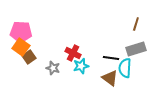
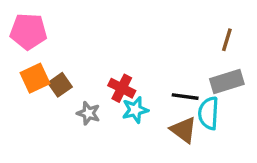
pink pentagon: (21, 32) -> (28, 31), moved
orange square: (21, 47) -> (35, 78), turned 30
brown square: (29, 57) -> (60, 85), moved

